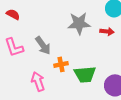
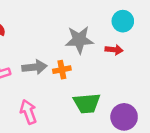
gray arrow: (43, 45) -> (35, 67), turned -60
orange cross: (61, 64) -> (62, 70), moved

